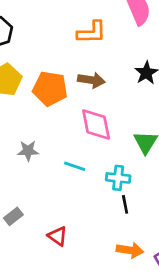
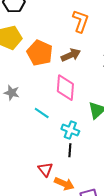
orange L-shape: (92, 32) -> (81, 21), turned -85
brown arrow: (91, 80) -> (71, 55), turned -48
red triangle: (58, 236) -> (45, 169), moved

